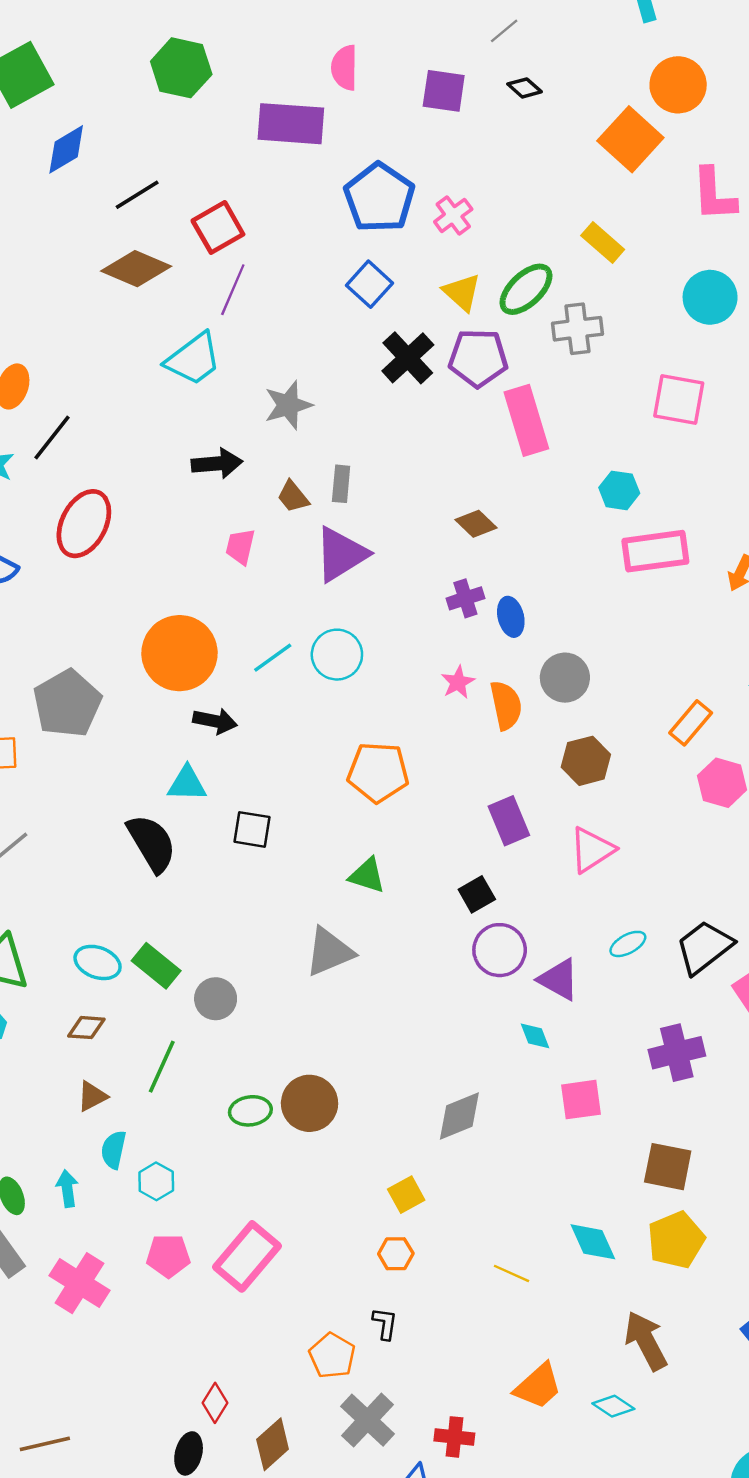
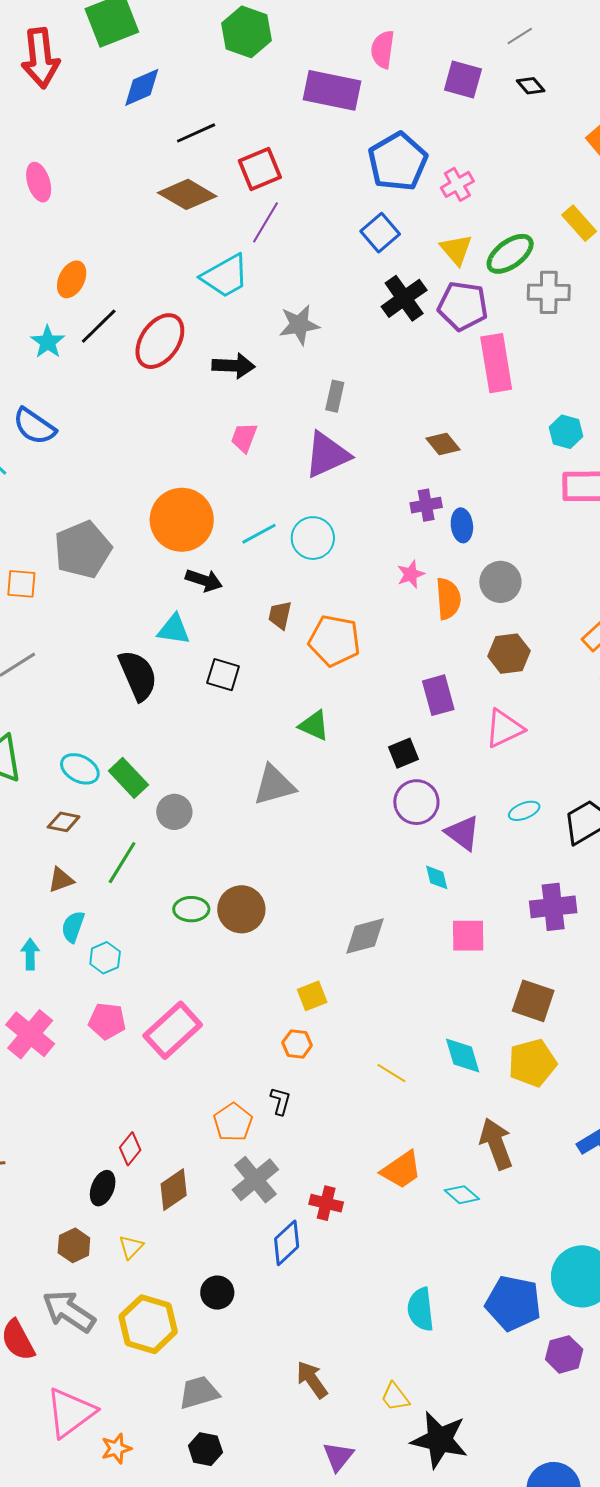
brown trapezoid: (293, 497) -> (280, 615), moved, turned 44
red ellipse: (84, 524) -> (160, 341), moved

